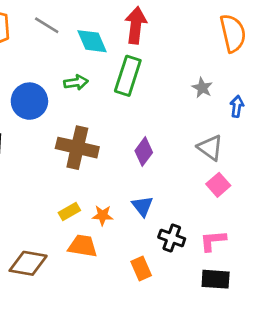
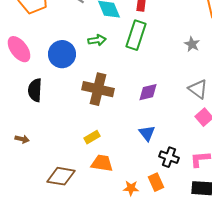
purple diamond: (144, 152) -> (148, 92), turned 40
orange star: (103, 215) -> (131, 188), moved
orange rectangle: (141, 269) -> (156, 182), moved

